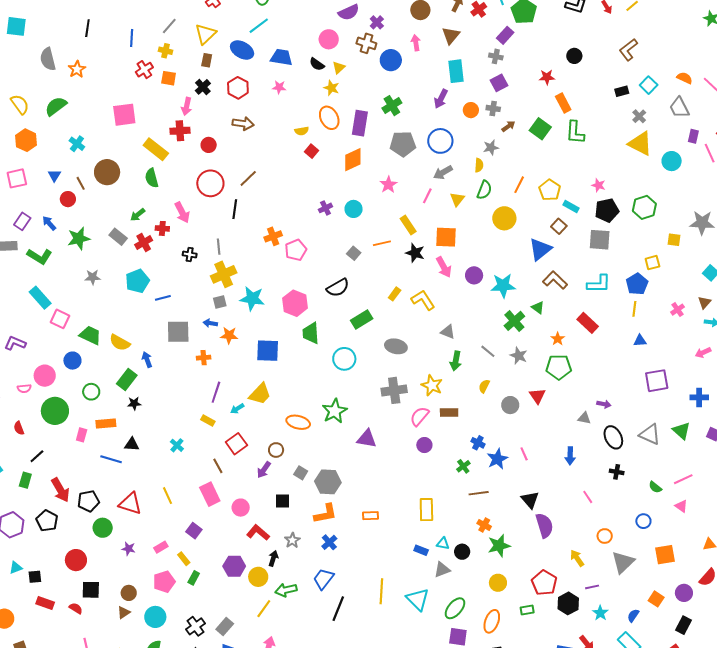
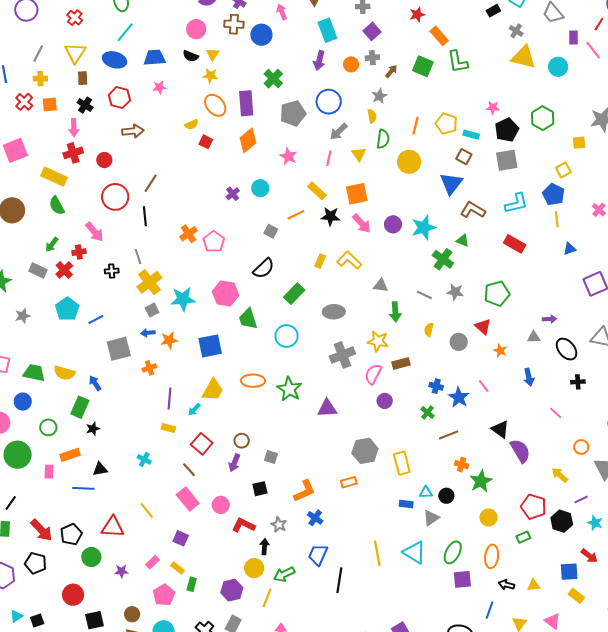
orange star: (558, 339) -> (500, 351), moved
orange ellipse: (298, 422) -> (253, 381), moved
gray hexagon: (328, 482) -> (365, 451), moved
purple hexagon: (234, 566) -> (232, 590), moved

